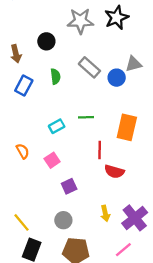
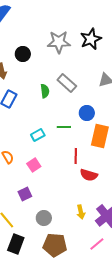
black circle: (46, 41) -> (23, 54), moved
green semicircle: (55, 76) -> (45, 91), moved
blue circle: (117, 78) -> (87, 113), moved
purple square: (69, 186) -> (25, 194), moved

